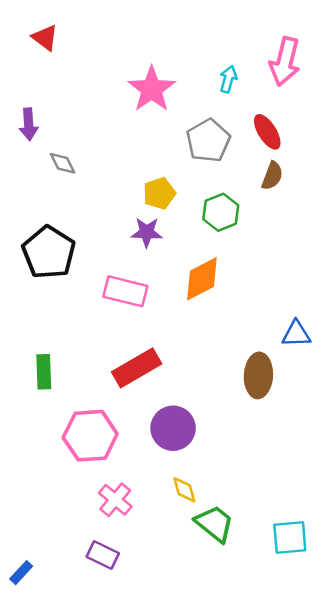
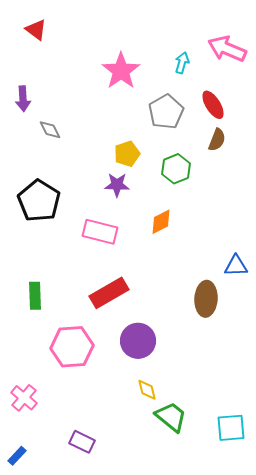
pink arrow: (285, 62) -> (227, 49), turned 99
orange diamond: (202, 279) -> (161, 222), size x0.7
pink cross: (115, 500) -> (24, 398), moved

